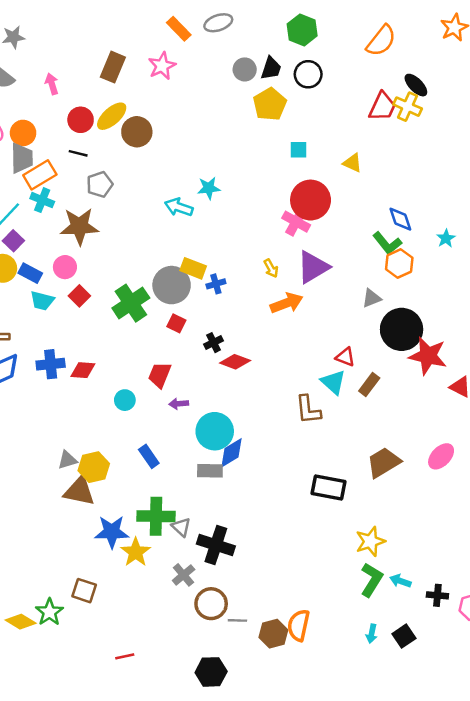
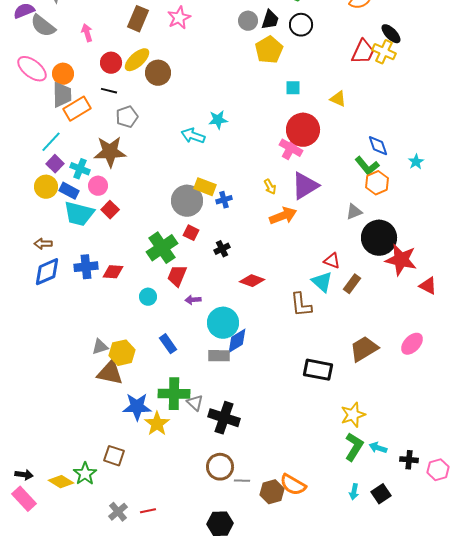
cyan cross: (42, 200) -> (80, 169), moved
cyan trapezoid: (42, 301) -> (79, 214), size x1.5
green cross: (131, 303) -> (162, 248), moved
red diamond: (235, 362) -> (252, 281), moved
gray cross: (184, 575) -> (118, 512), moved
orange semicircle: (299, 625) -> (293, 485), turned -72

